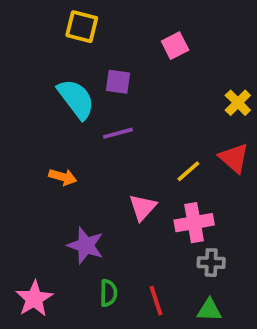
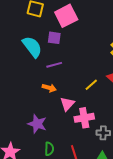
pink square: (175, 46) -> (66, 16), moved, size x1.6
orange arrow: (63, 177) -> (49, 88), moved
pink cross: (194, 223) -> (84, 118), moved

